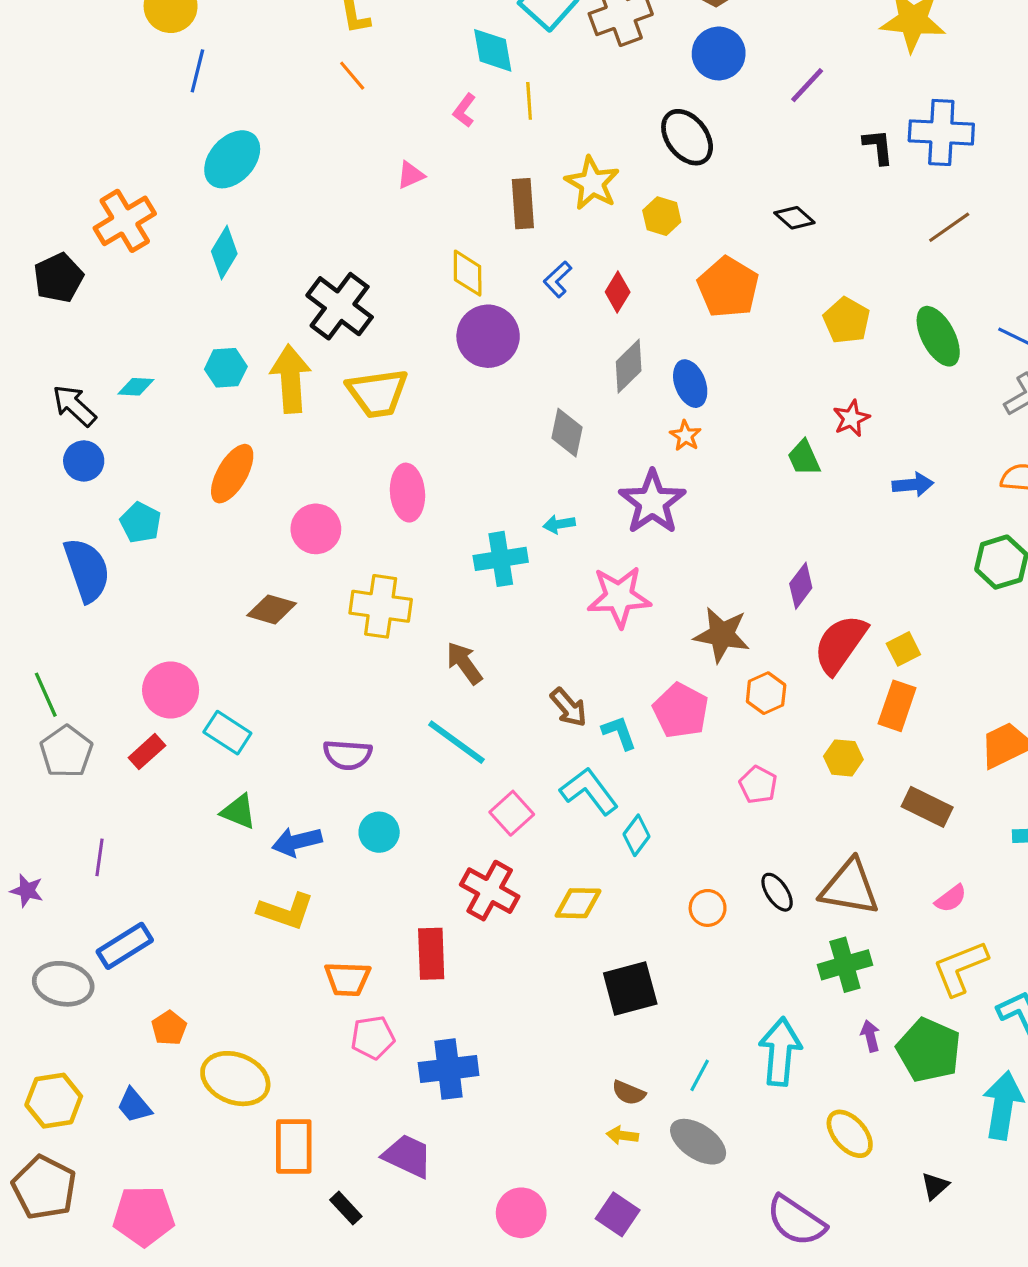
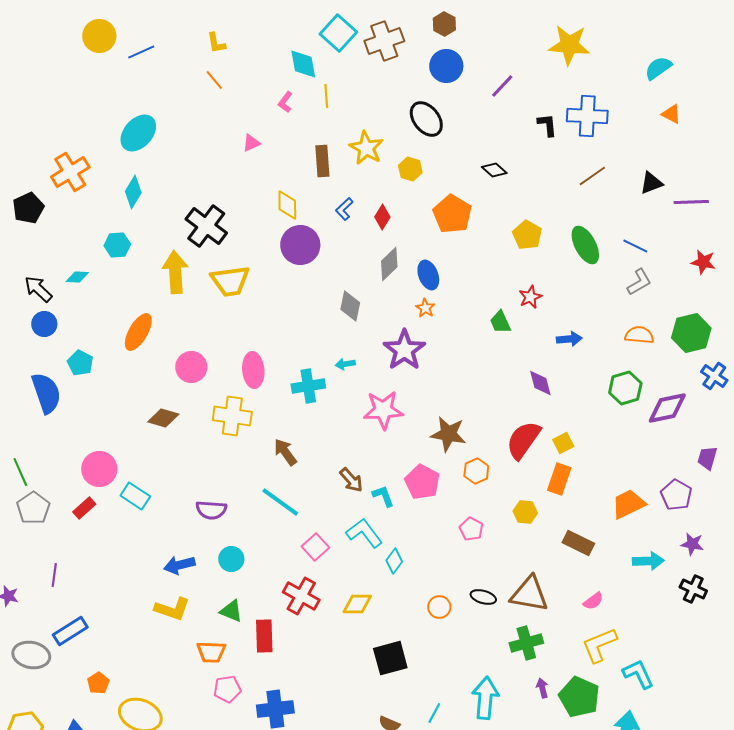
blue line: (197, 71) -> (141, 52), moved, turned 52
cyan hexagon: (226, 368) -> (117, 245), moved
pink ellipse: (407, 493) -> (253, 370), moved
purple diamond: (801, 586) -> (540, 383), moved, turned -52
green triangle: (238, 812) -> (231, 611), moved
black ellipse: (777, 892) -> (483, 597), turned -40

